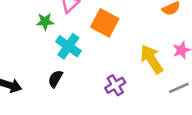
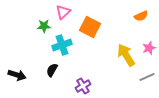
cyan cross: (68, 46) -> (62, 45), turned 36
purple cross: (115, 85) -> (83, 86), moved

